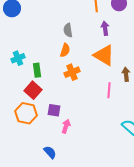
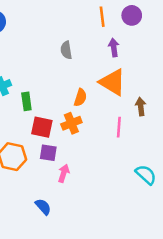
orange semicircle: (65, 50) -> (80, 98), moved
orange cross: (72, 72) -> (71, 123), moved
red square: (33, 90) -> (42, 127), moved, turned -30

